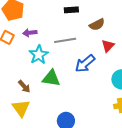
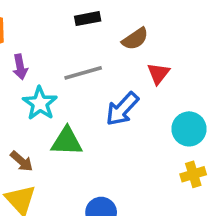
purple arrow: (30, 33) -> (20, 67), turned -88

